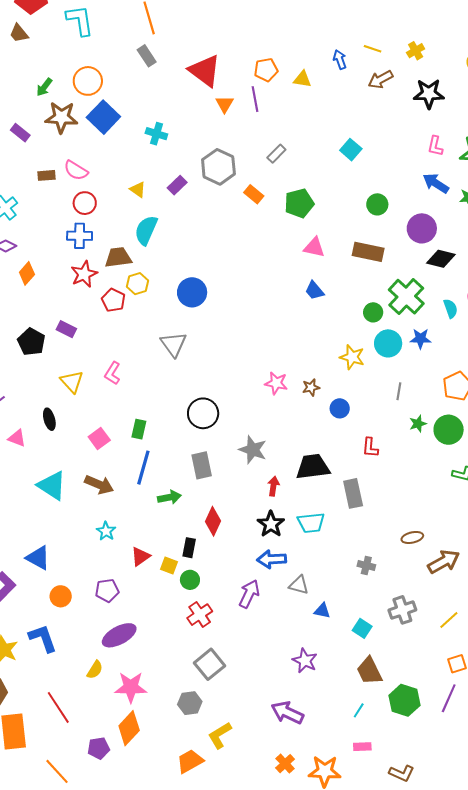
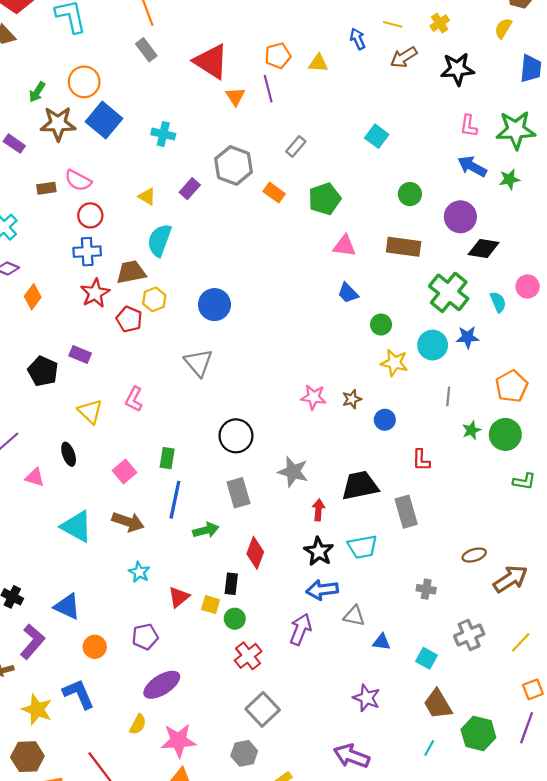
green circle: (373, 312) -> (381, 324), moved

